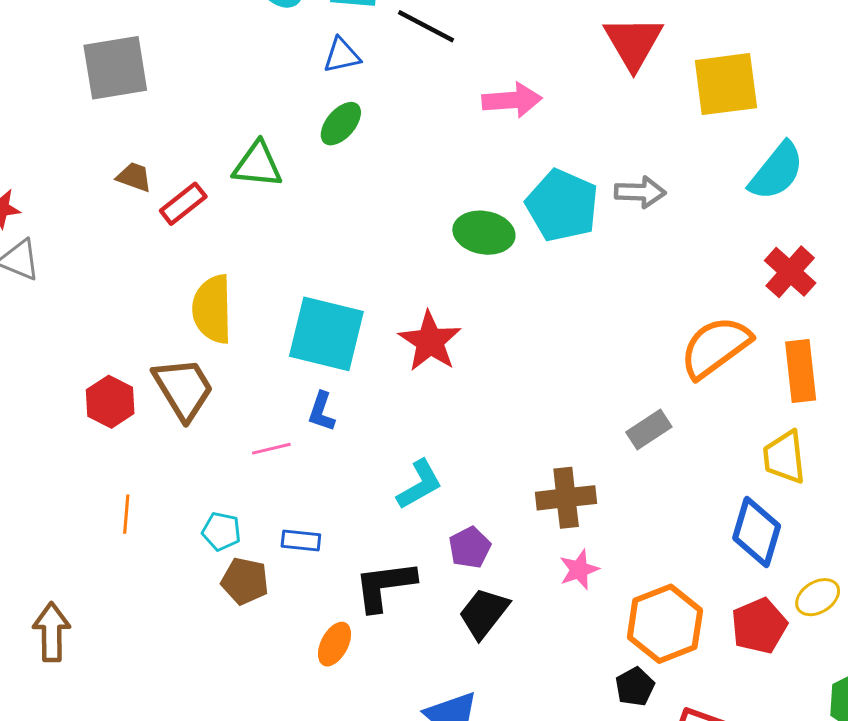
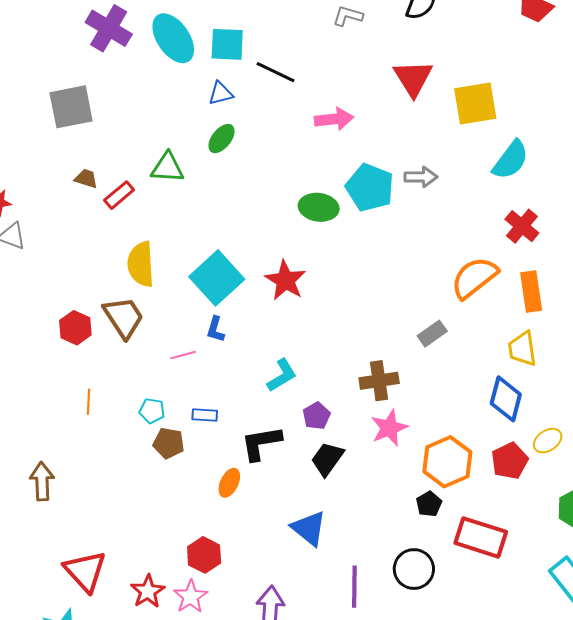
cyan square: (326, 334) -> (217, 278), turned 36
pink star: (579, 570) -> (389, 428), size x1.4

